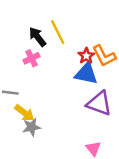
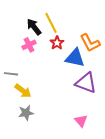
red star: (86, 56) -> (57, 43), moved
gray star: (32, 127) -> (26, 113), moved

